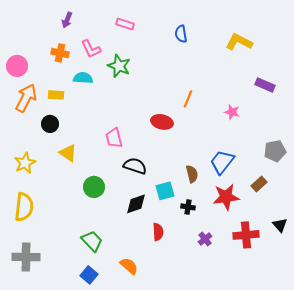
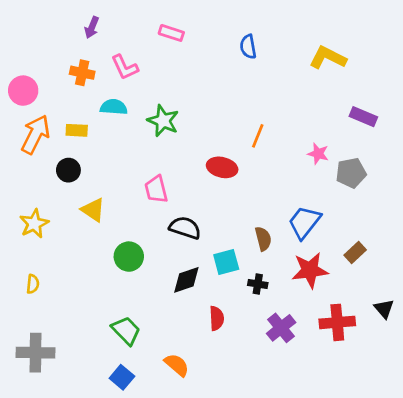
green star: (119, 66) -> (163, 121), moved
gray pentagon: (275, 151) -> (351, 173), moved
yellow semicircle: (24, 207) -> (33, 284), size x0.5
purple cross: (205, 239) -> (281, 328), size x1.5

